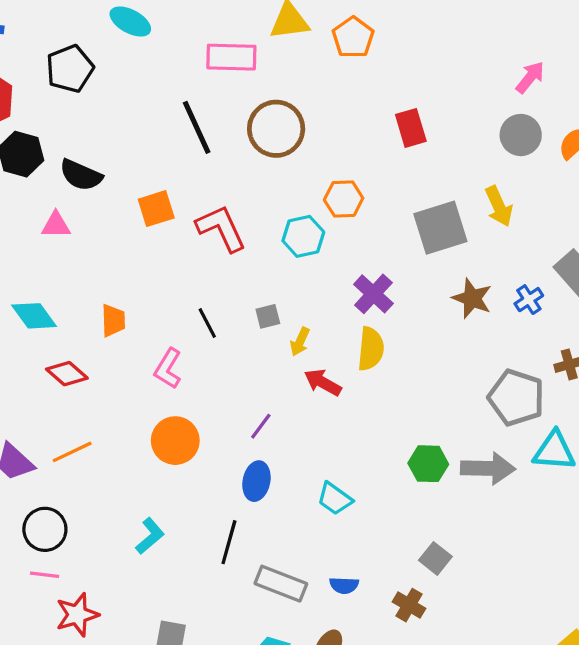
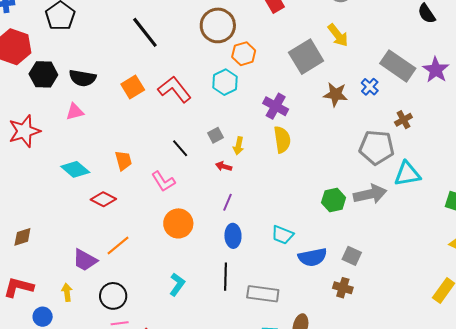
brown circle: (276, 129) -> (218, 25), moved
pink L-shape: (168, 369) -> (163, 181), turned -50
red arrow: (323, 382) -> (224, 166), moved, size x0.7
blue semicircle: (344, 585) -> (313, 257), moved, size x1.6

